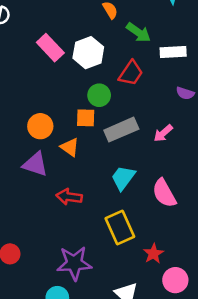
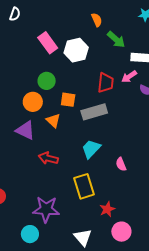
red trapezoid: (131, 73) -> (106, 83), moved, turned -35
green circle: (99, 95) -> (47, 81), moved
pink arrow: (163, 133) -> (129, 77), moved
pink semicircle: (164, 193) -> (121, 164), size x0.6

